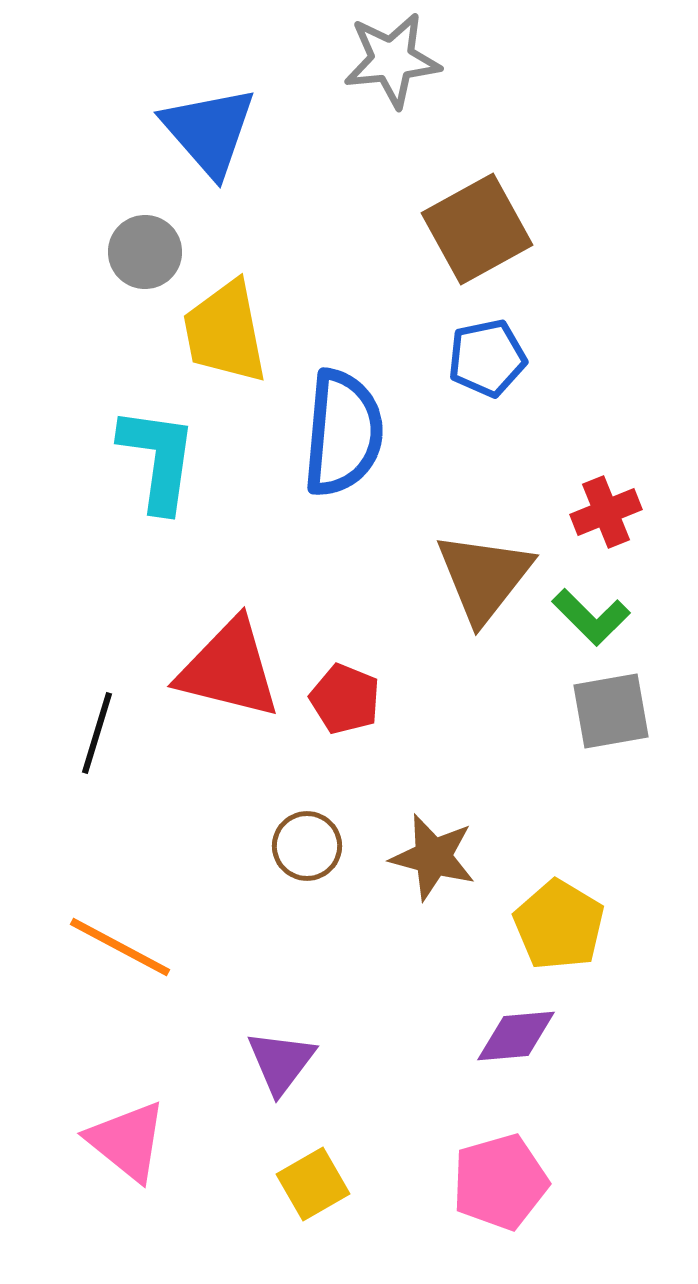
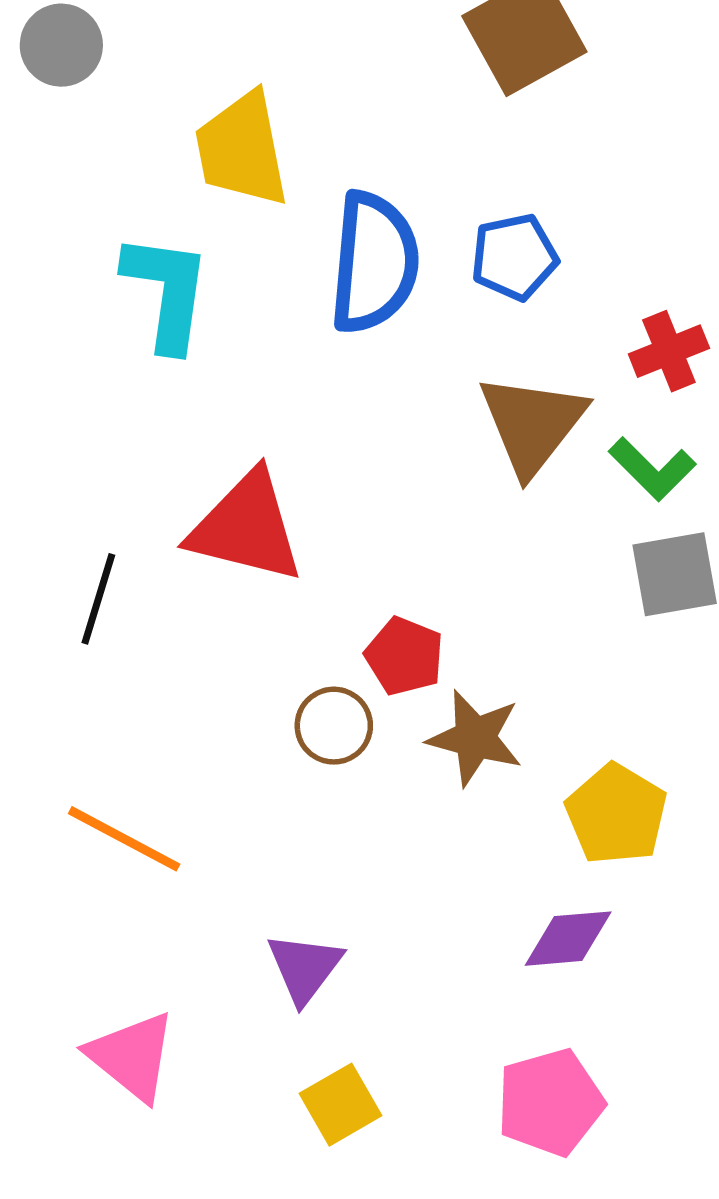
gray circle: (145, 252) -> (61, 45), moved
blue pentagon: (487, 358) -> (514, 257), moved
red pentagon: (345, 699) -> (404, 656), moved

